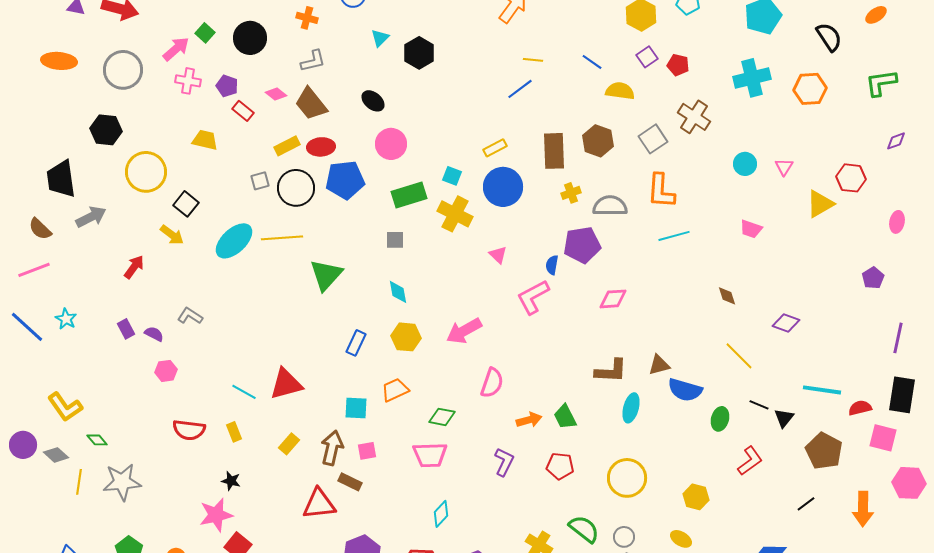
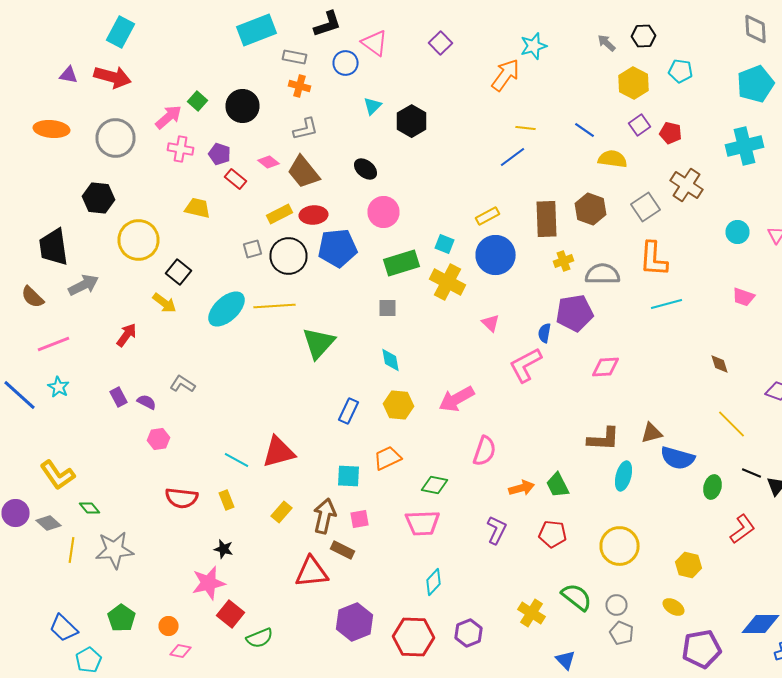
pink line: (34, 270) -> (54, 344), moved

